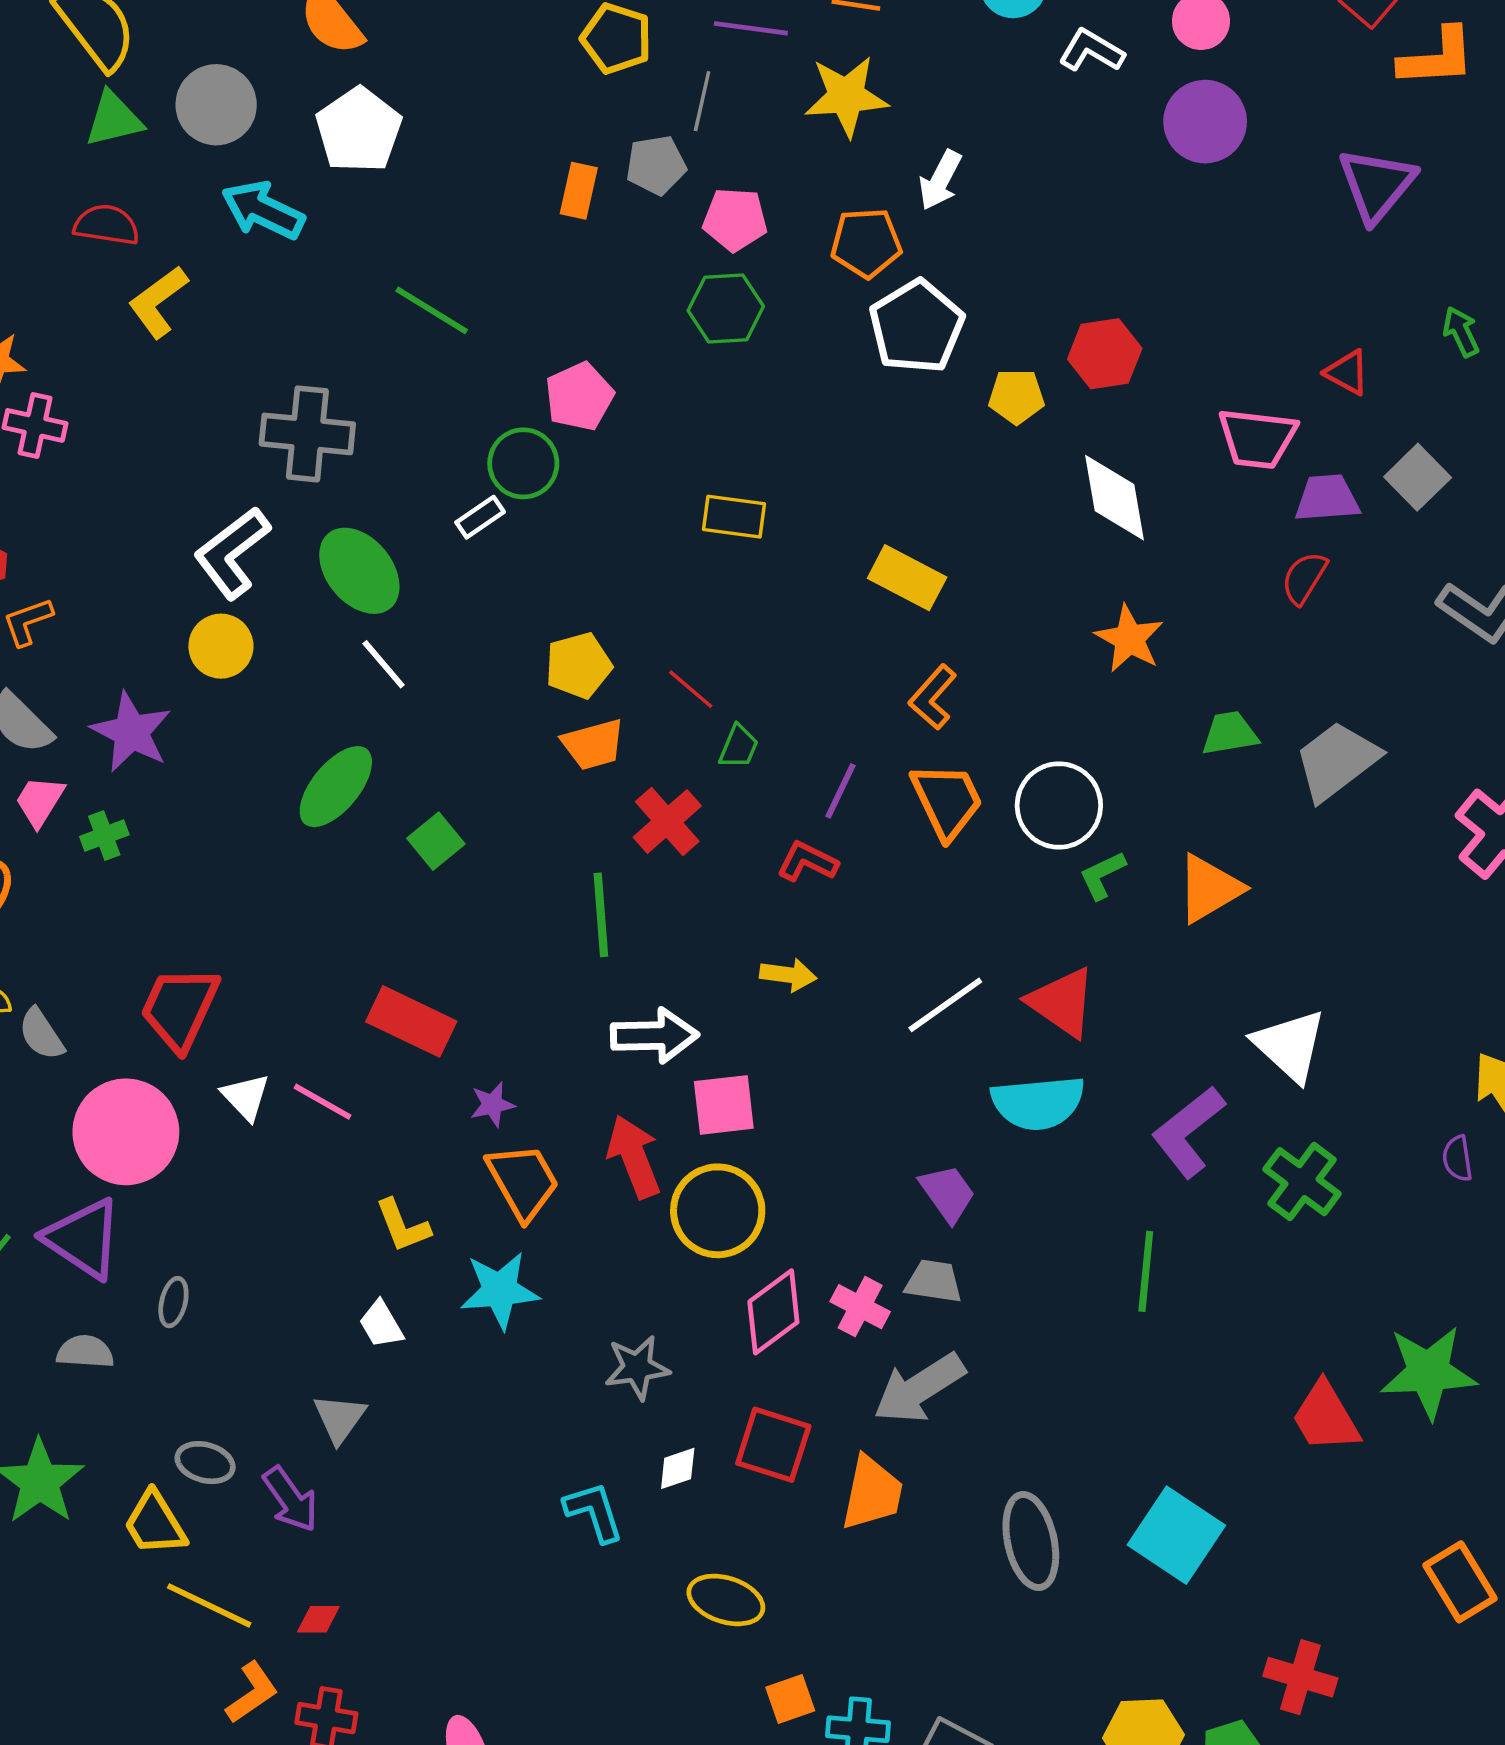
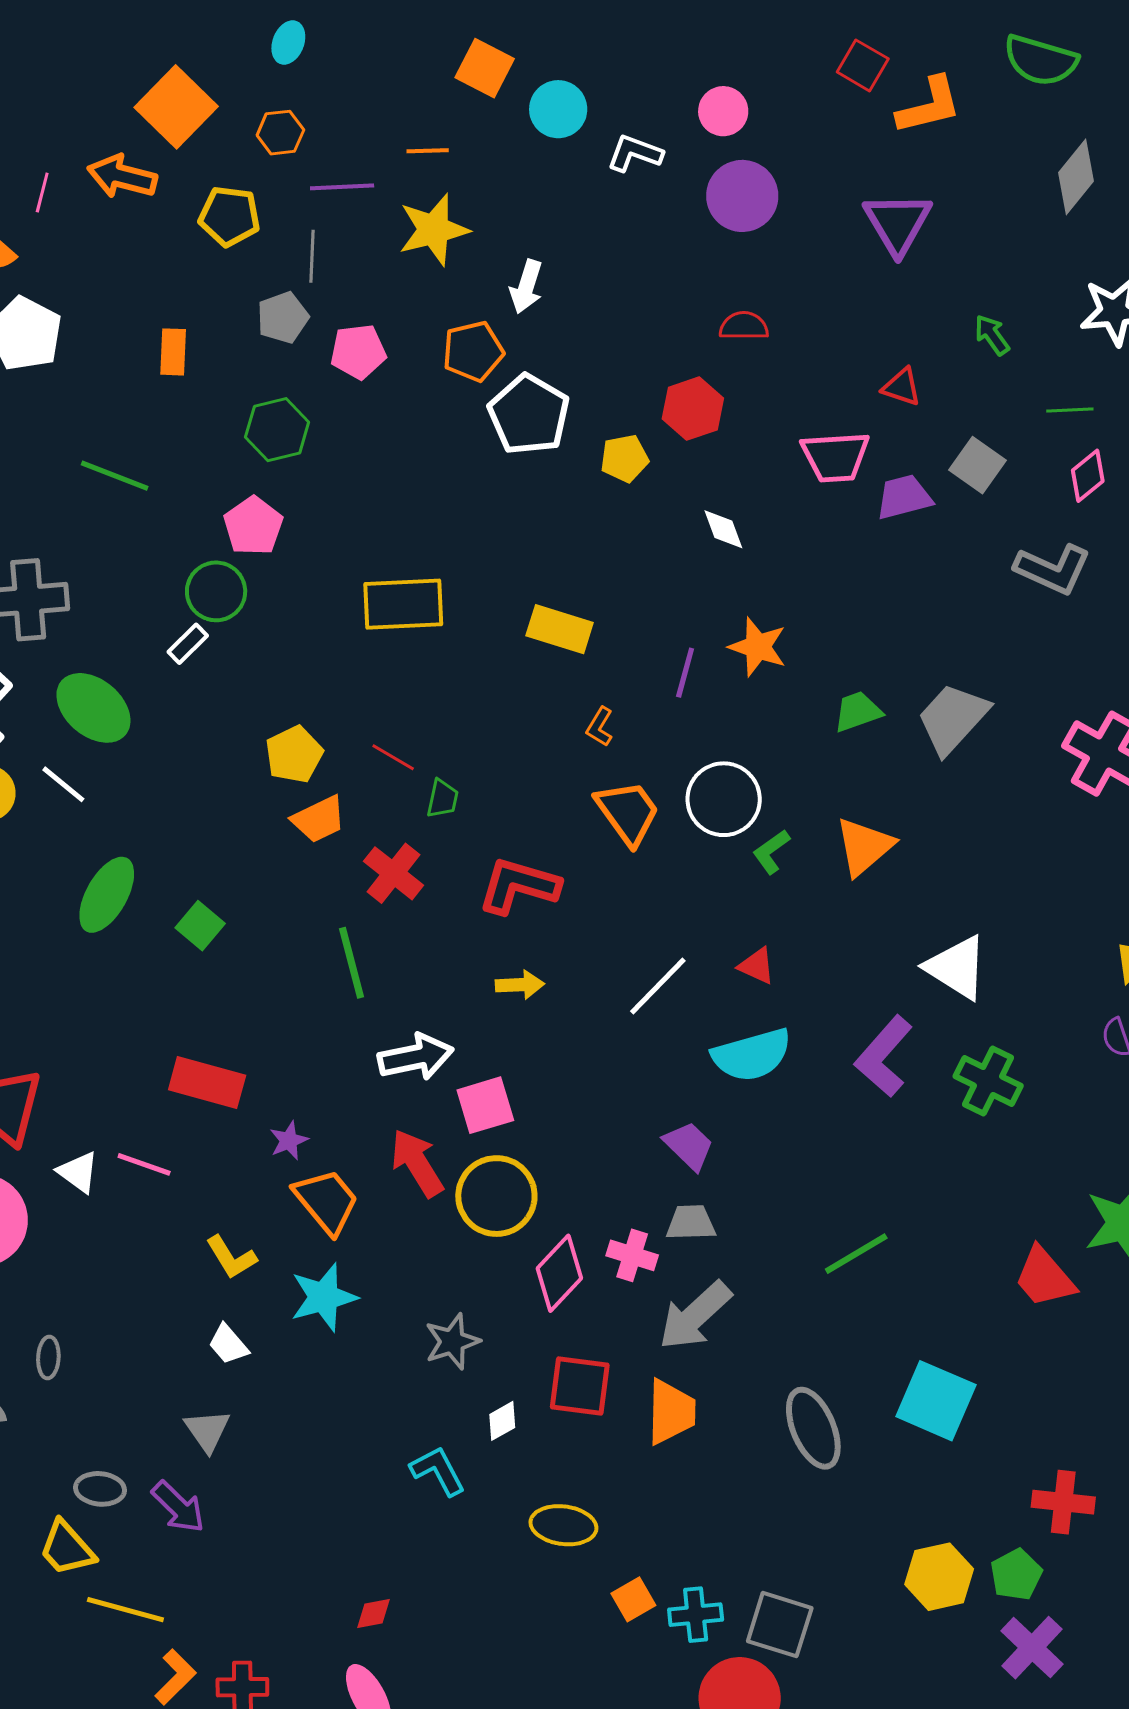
orange rectangle: (579, 191) -> (173, 352), moved
green hexagon: (726, 308) -> (277, 430), moved
white diamond: (1114, 498) -> (723, 529), size x0.6
yellow rectangle: (734, 517) -> (403, 604), size x1.5
red semicircle: (1304, 578) -> (744, 326), moved, turned 69
white line: (384, 664) -> (63, 784), moved
orange L-shape: (933, 697) -> (600, 727), size x0.7
purple line: (840, 791) -> (685, 673), moved
red L-shape: (807, 862) -> (519, 886), size x1.6
red triangle: (1062, 1002) -> (757, 966), size x0.6
green line: (1146, 1271) -> (856, 1254), moved, turned 64
red diamond: (318, 1619) -> (374, 1614), moved

